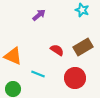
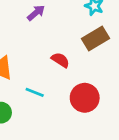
brown rectangle: (83, 47) -> (95, 38), moved

